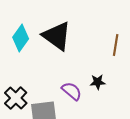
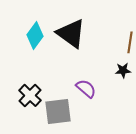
black star: (98, 82) -> (123, 70), moved

